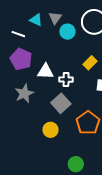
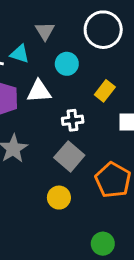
cyan triangle: (36, 20) -> (20, 54), moved
cyan circle: (67, 32) -> (67, 64), moved
white triangle: (45, 71) -> (39, 91), moved

